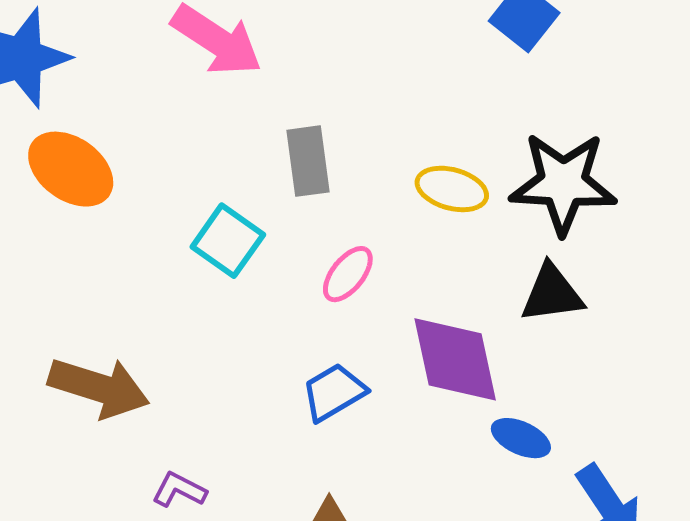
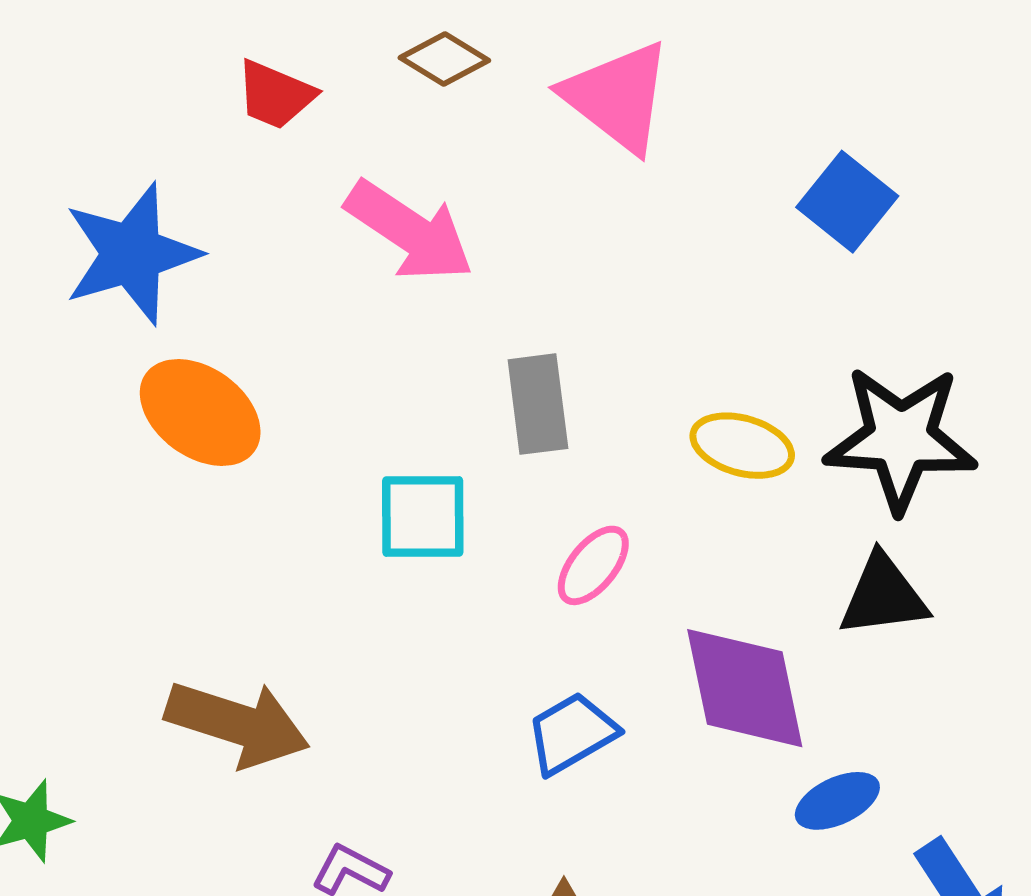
cyan square: (228, 241) -> (423, 516), turned -36
blue ellipse: (521, 438) -> (837, 801), turned -50

